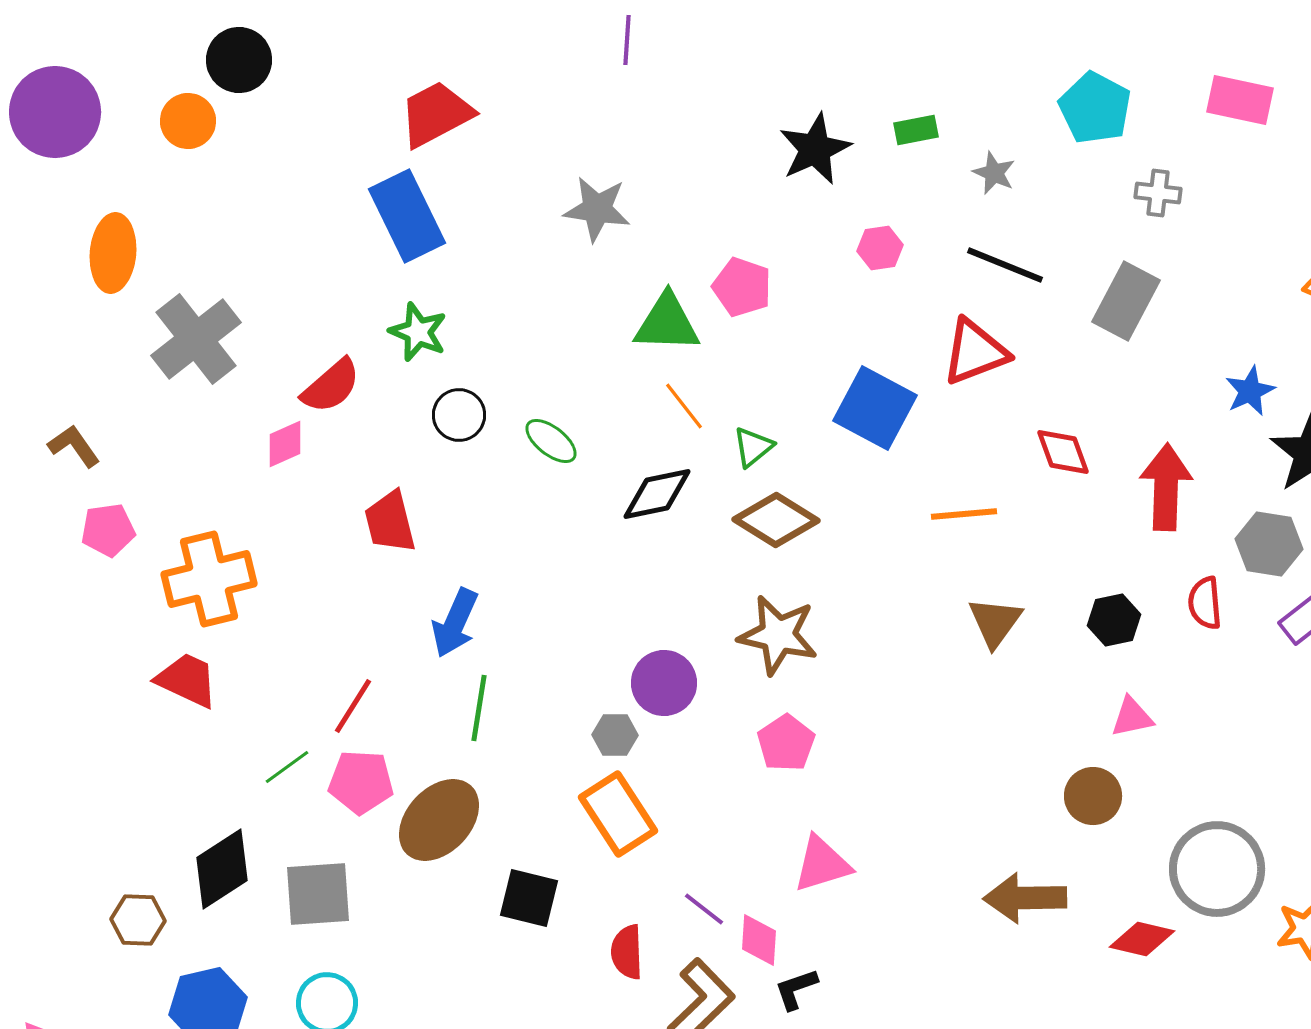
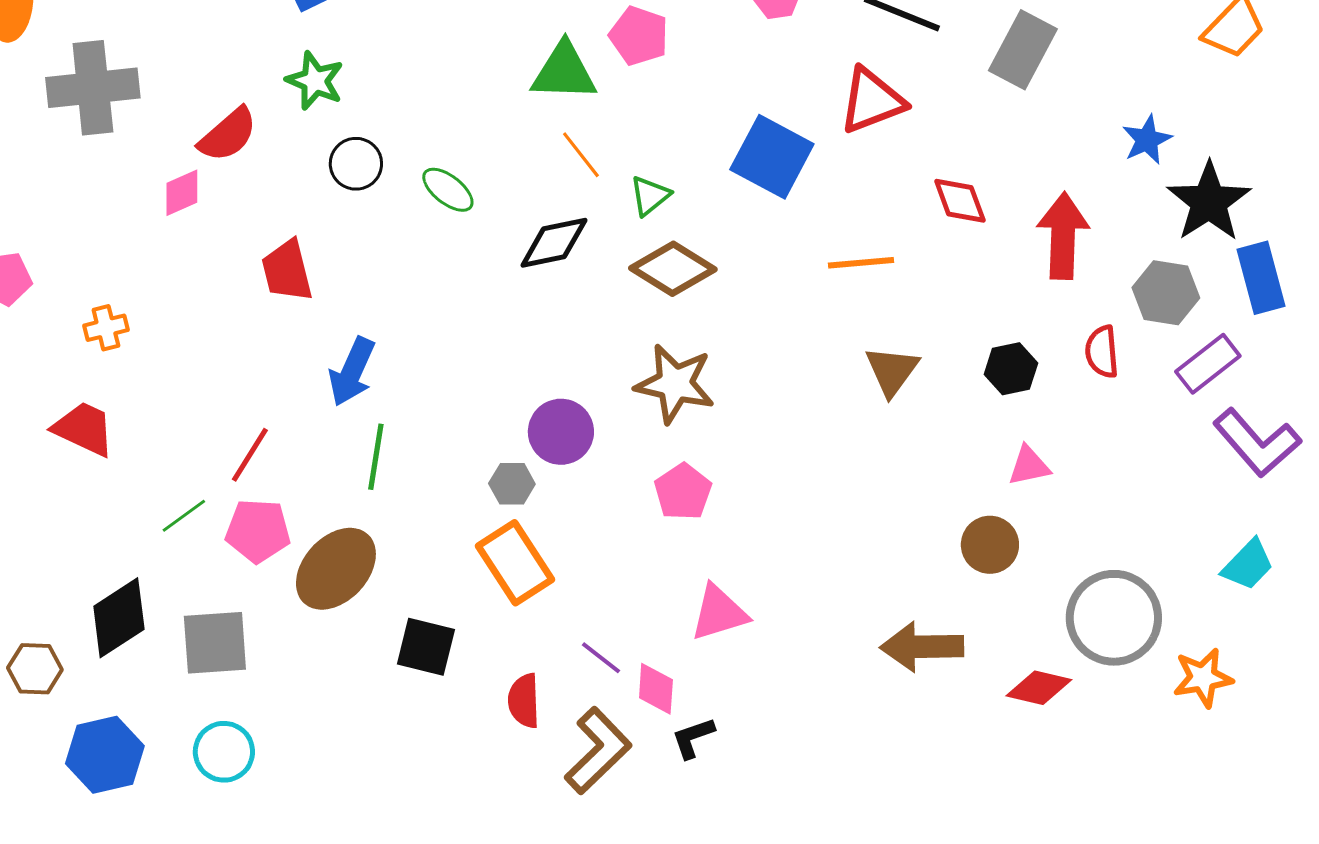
gray cross: (196, 339) -> (93, 88), turned 32
orange cross: (209, 579) -> (106, 328), size x0.5

